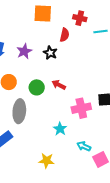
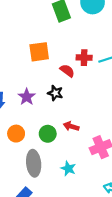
red cross: (80, 18) -> (84, 58), moved
red semicircle: (64, 35) -> (67, 71), turned -56
cyan star: (60, 129) -> (68, 169), moved

